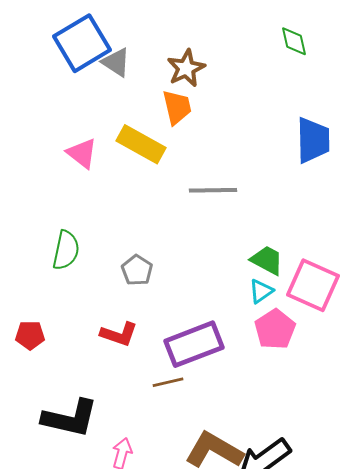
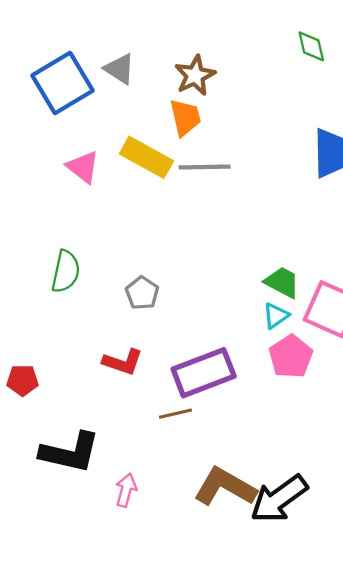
blue square: (82, 43) -> (62, 83), moved
gray line: (213, 190) -> (205, 167), moved
red pentagon: (30, 335) -> (23, 380), moved

